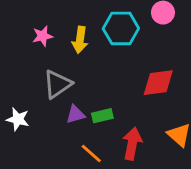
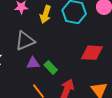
green rectangle: (102, 116) -> (51, 67), turned 48

